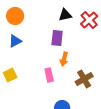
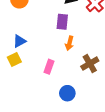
blue triangle: (15, 41) -> (19, 41), moved
pink rectangle: (49, 75) -> (49, 67), moved, turned 32

